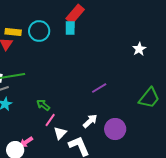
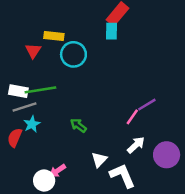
cyan circle: (39, 31) -> (73, 54), moved
yellow rectangle: (13, 32) -> (54, 36), moved
pink line: (50, 120) -> (132, 117), moved

